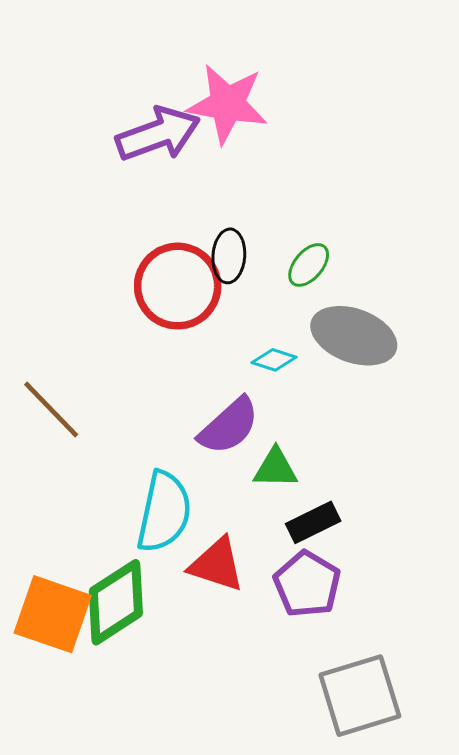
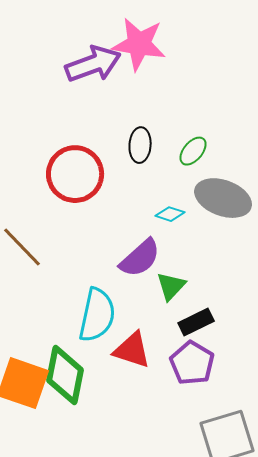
red circle: (178, 286) -> (75, 174), moved
green triangle: (276, 468) -> (171, 286), turned -48
green diamond: (116, 602) -> (65, 375), turned -46

